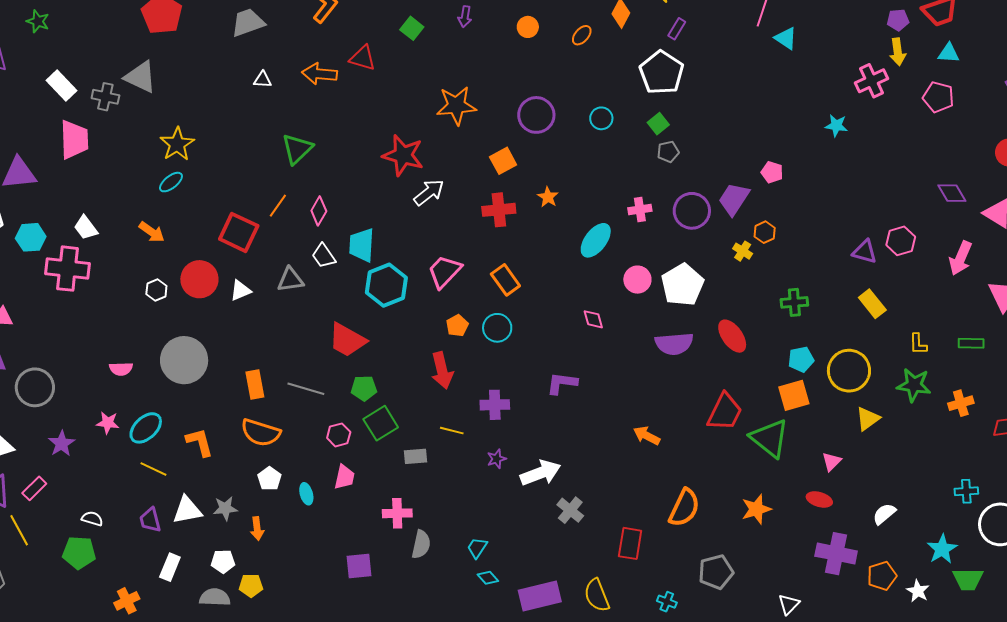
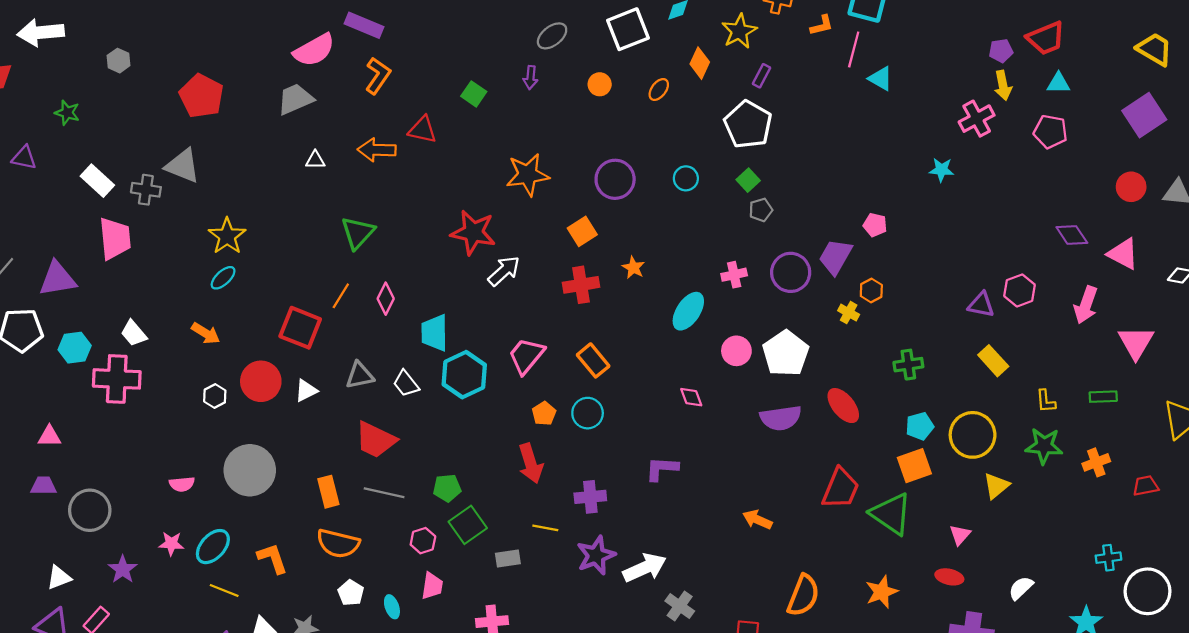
white trapezoid: (324, 256) -> (406, 384), moved
red trapezoid: (347, 340) -> (375, 440), moved
purple star: (497, 459) -> (596, 555), size x1.8

